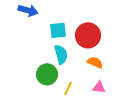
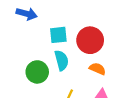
green circle: (47, 74) -> (37, 72), moved

